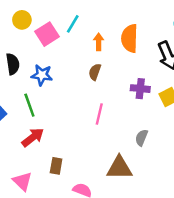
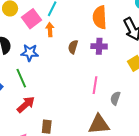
orange arrow: (99, 42) -> (50, 30), moved
purple cross: (140, 89) -> (99, 46), moved
pink line: (99, 114) -> (95, 85), moved

